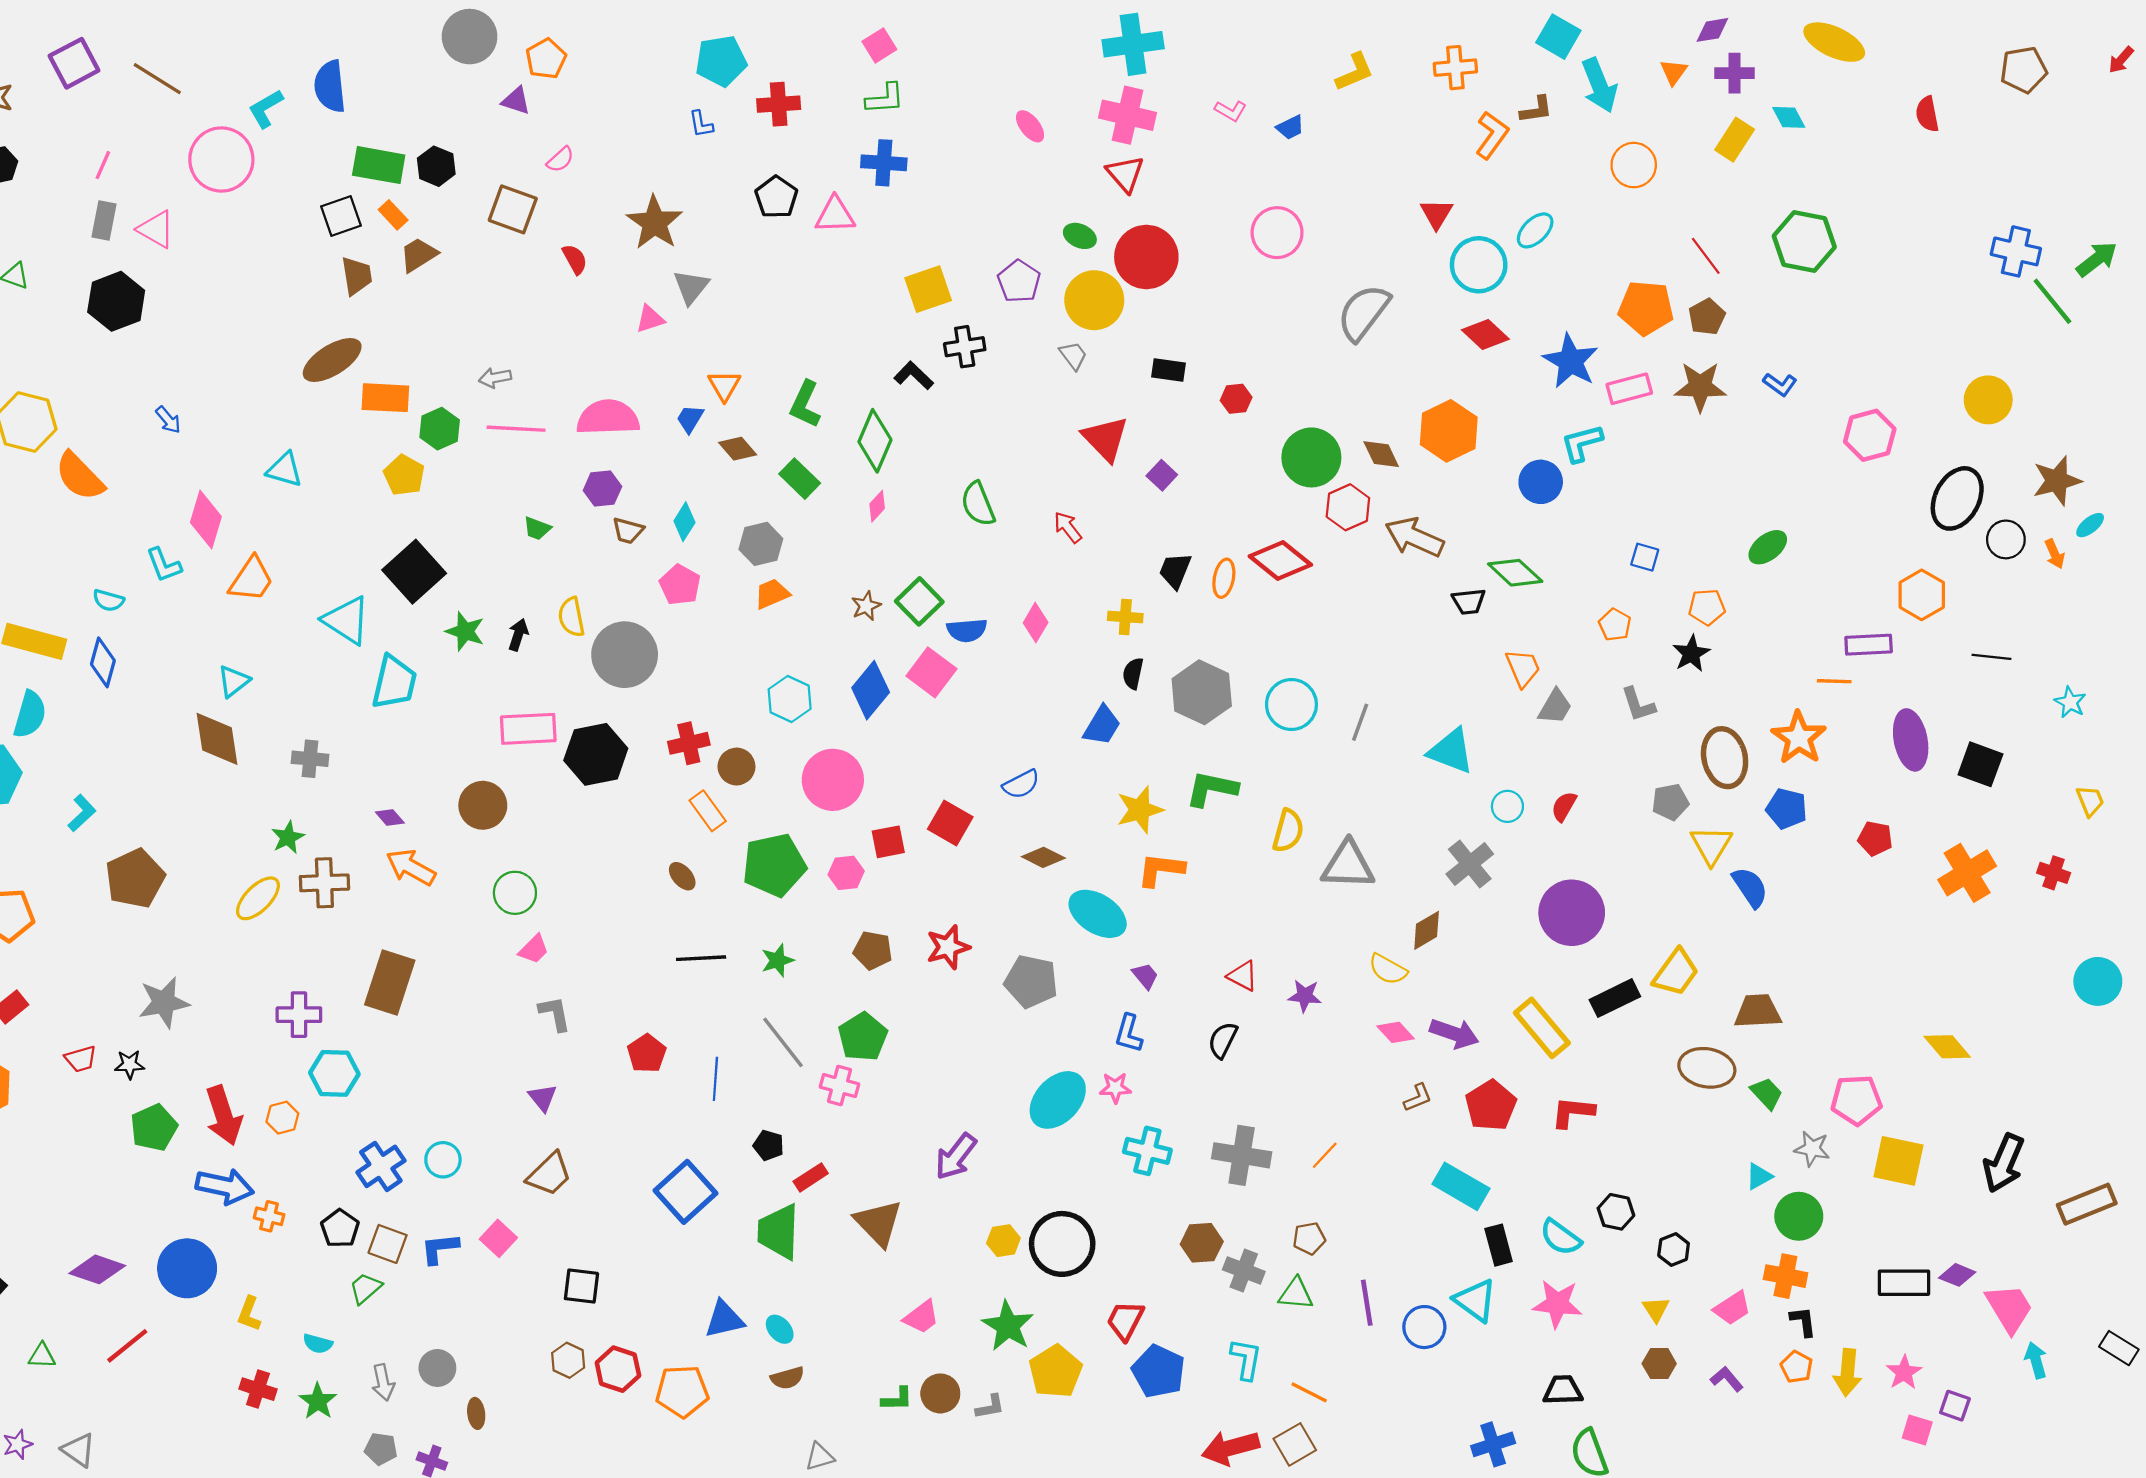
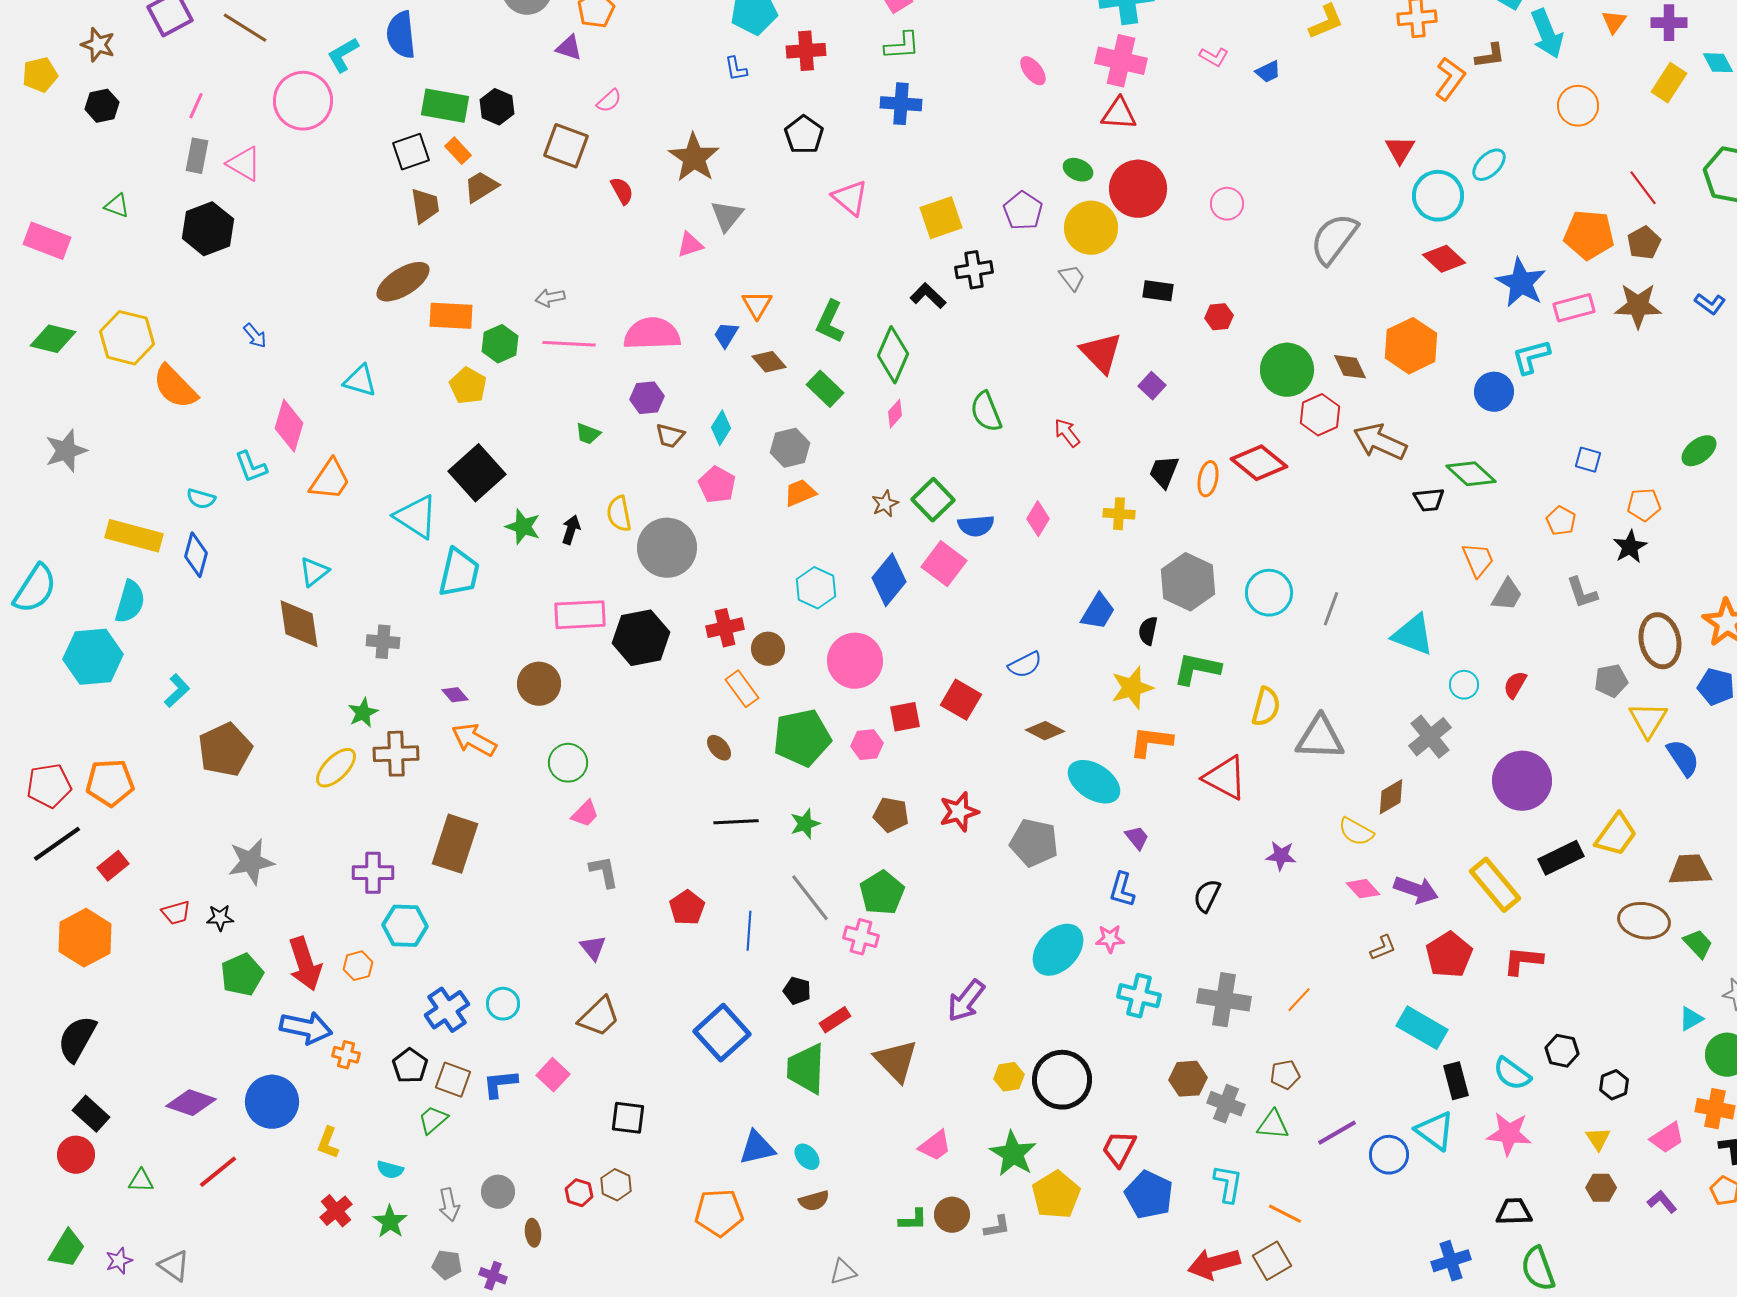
red triangle: (1125, 174) -> (1119, 114), turned -45
pink triangle: (835, 215) -> (850, 198), moved, turned 42
pink circle: (1277, 233) -> (1227, 204), moved, size x0.7
black semicircle: (1133, 673) -> (1148, 631), moved
red triangle: (1243, 976) -> (1225, 778), moved, size x1.6
purple line: (1367, 1303) -> (1337, 1133), turned 69
red hexagon: (618, 1369) -> (579, 1193), moved, size x0.7
red cross: (258, 1389) -> (336, 1211), turned 32

